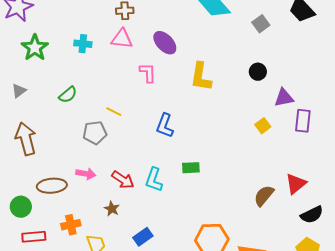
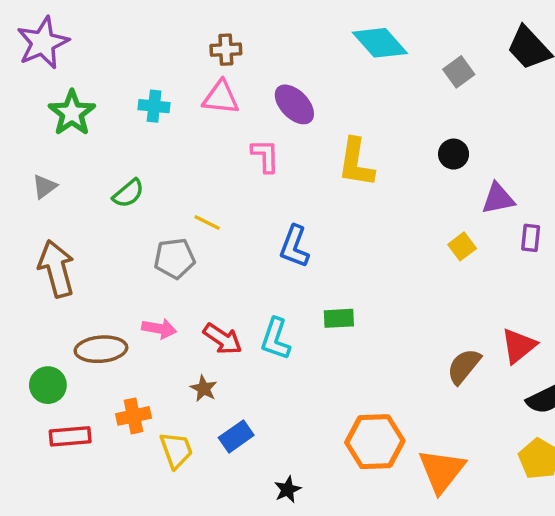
purple rectangle: (303, 121) -> (531, 238), size x0.7
blue rectangle: (143, 237) -> (236, 436), moved

